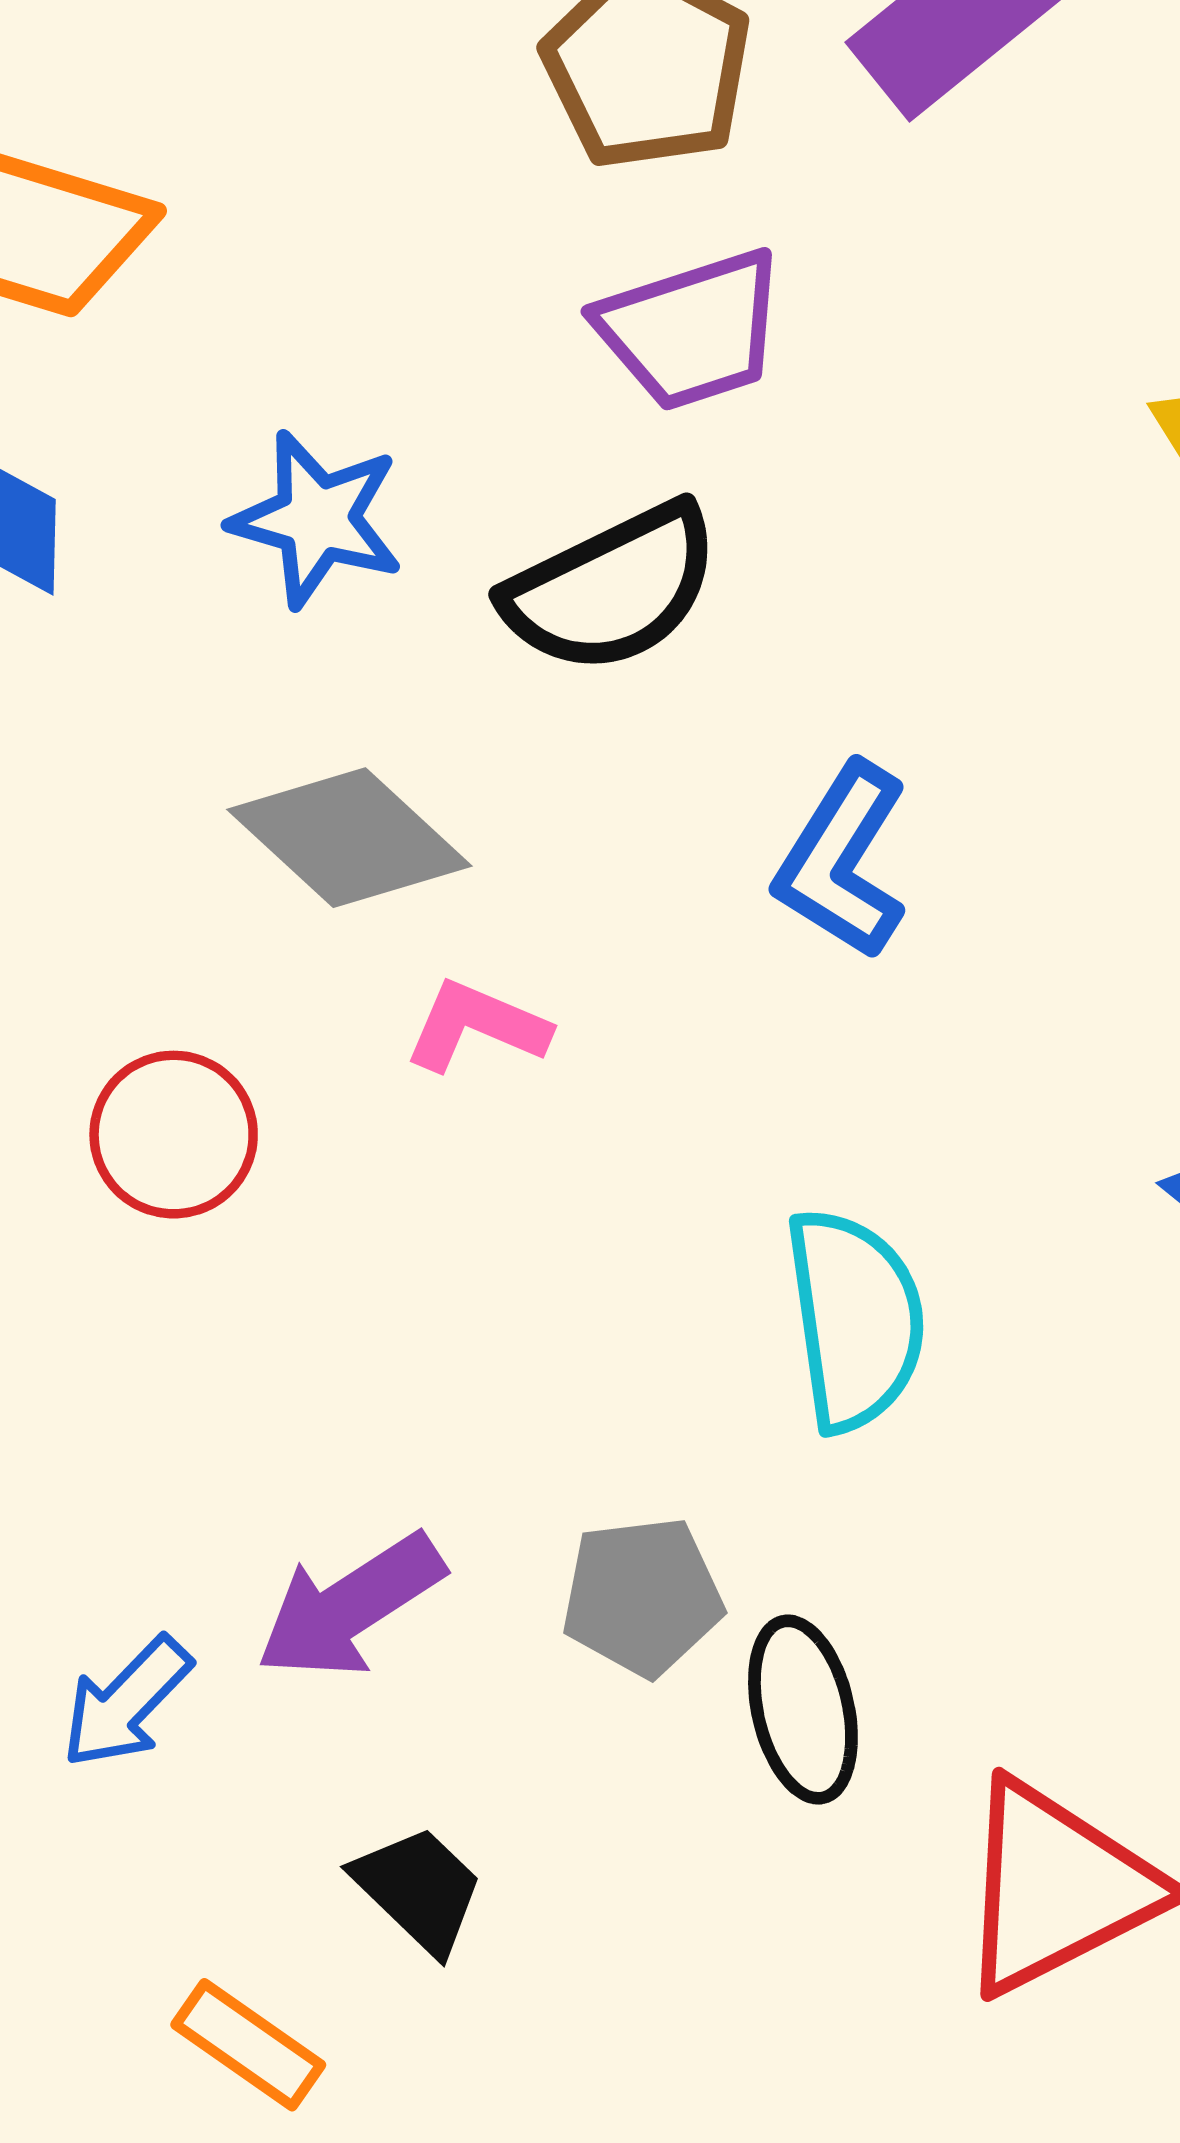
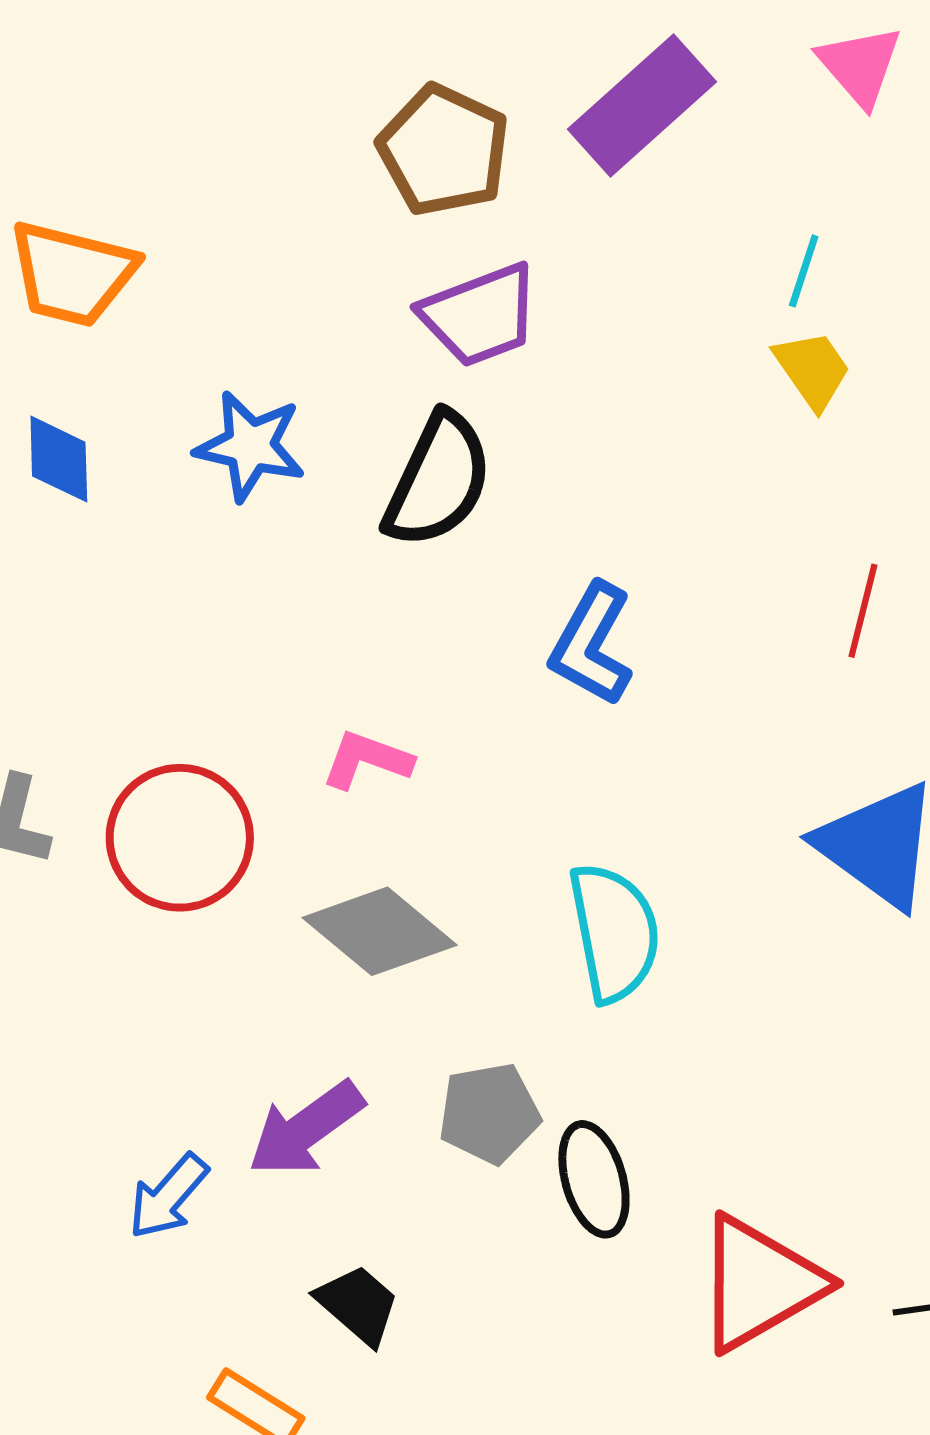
black semicircle: (612, 589) -> (438, 480), turned -36
gray diamond: (349, 838) -> (380, 931), moved
red circle: (174, 1135) -> (180, 838), size x1.4

